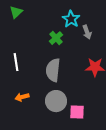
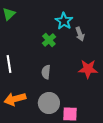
gray semicircle: (53, 70) -> (46, 72), size x0.6
orange arrow: (22, 97) -> (15, 99), size x1.5

